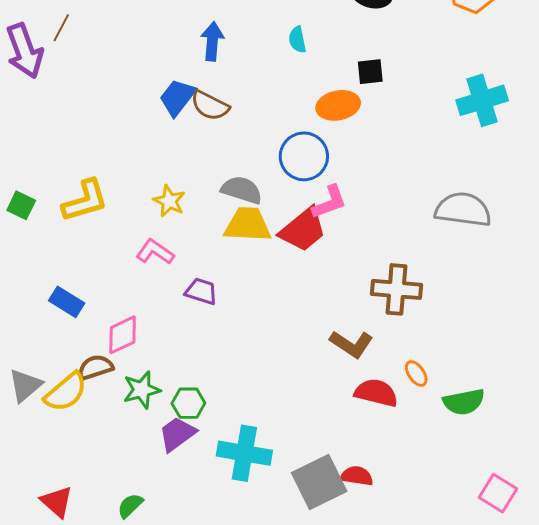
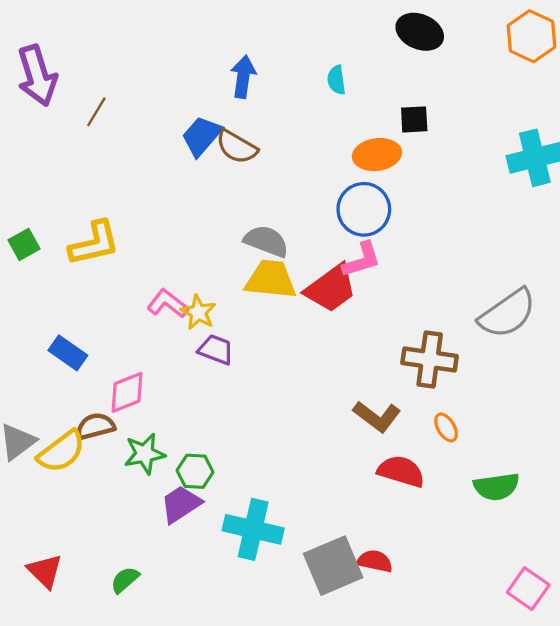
brown line: (61, 28) -> (96, 112), moved
blue circle: (304, 156) -> (364, 209), moved
yellow star: (169, 201) -> (198, 312), moved
green square: (21, 205) -> (24, 244), turned 32
gray semicircle: (463, 210) -> (507, 313), moved, turned 134
orange ellipse: (416, 373) -> (446, 427), moved

